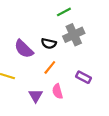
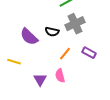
orange line: (50, 67) -> (65, 54), moved
purple rectangle: (84, 77) -> (89, 53), moved

